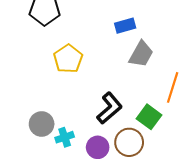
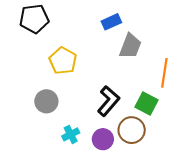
gray circle: (42, 124) -> (46, 101), moved

